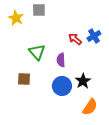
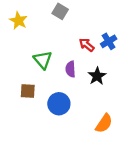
gray square: (39, 10) -> (60, 11), moved, turned 32
black star: (83, 81) -> (97, 76), moved
blue circle: (62, 86) -> (59, 104), moved

